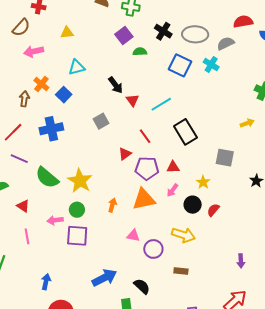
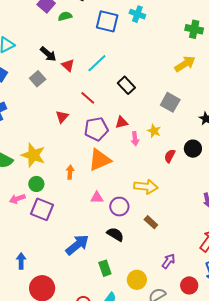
gray square: (101, 121) -> (38, 79), moved
yellow arrow: (247, 123) -> (185, 64), size x1.5
black rectangle: (185, 132) -> (126, 85), size x0.7
red triangle: (125, 154) -> (62, 117), moved
gray square: (225, 158) -> (170, 102), turned 30
pink arrow: (172, 190) -> (135, 139), moved, turned -32
black circle: (193, 205) -> (193, 149), moved
purple square: (77, 236) -> (42, 209), turned 30
brown rectangle: (181, 271) -> (151, 222), turned 48
black semicircle: (142, 286) -> (115, 234), moved

